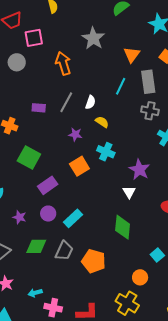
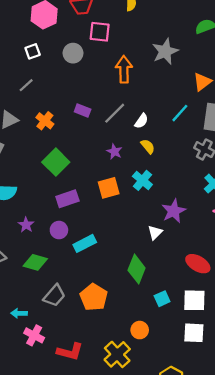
gray trapezoid: (64, 251) -> (54, 296), moved
cyan square: (157, 255) -> (162, 299), moved

